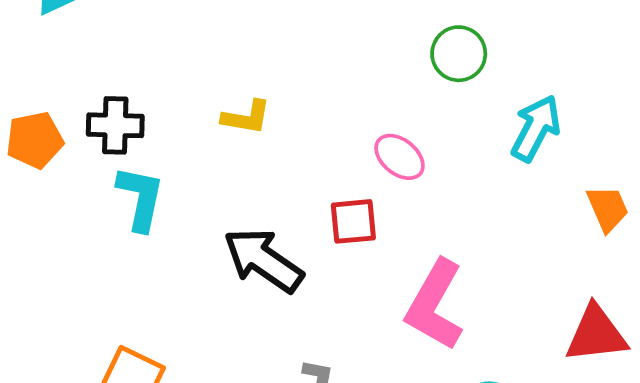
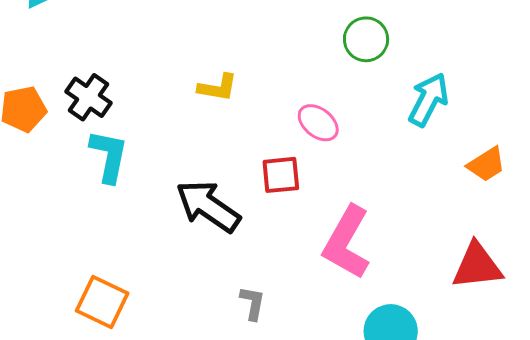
yellow L-shape: (246, 117) -> (218, 88), moved
black cross: (115, 125) -> (88, 97), turned 33
orange trapezoid: (608, 208) -> (486, 164), turned 81

